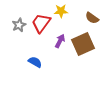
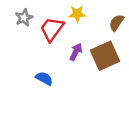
brown semicircle: (92, 18) -> (116, 23), turned 88
gray star: (19, 25) -> (24, 18), moved

